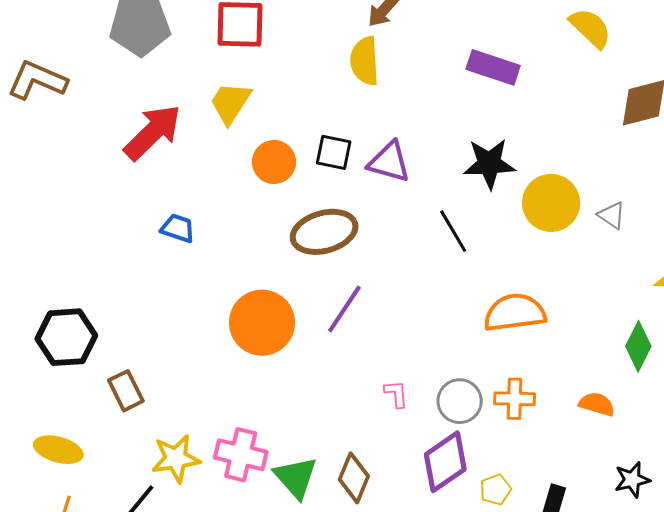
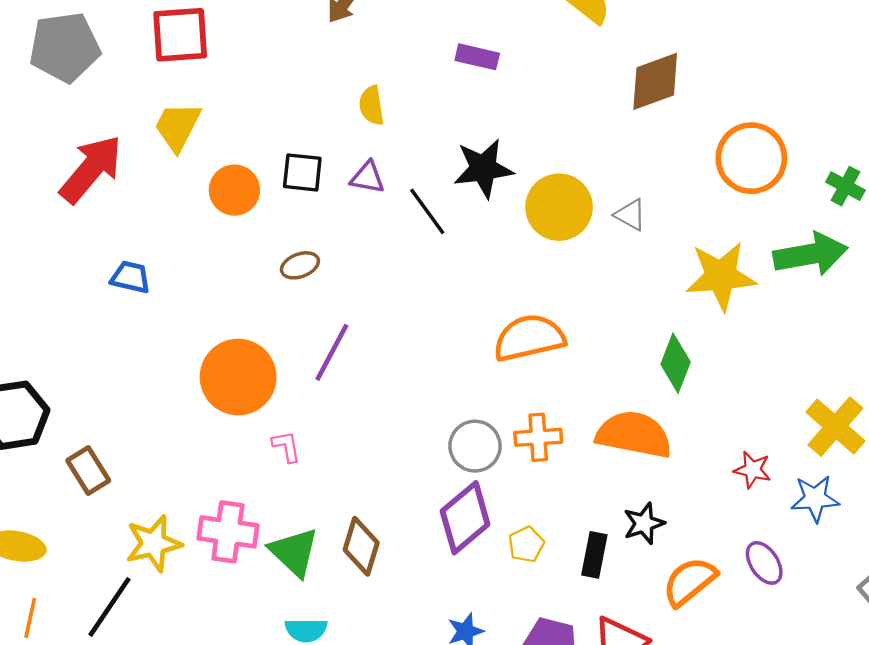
yellow semicircle: (365, 61) -> (371, 105), moved, size x0.7
purple rectangle: (493, 67) -> (477, 57), size x0.7
purple triangle: (389, 162) -> (367, 177), size x0.7
black line: (453, 231) -> (427, 211), moved
brown ellipse: (324, 232) -> (300, 265), size x0.5
pink L-shape: (396, 394) -> (286, 446), moved
orange semicircle: (597, 404) -> (634, 435), size x1.8
black star: (632, 480) -> (644, 523), moved

